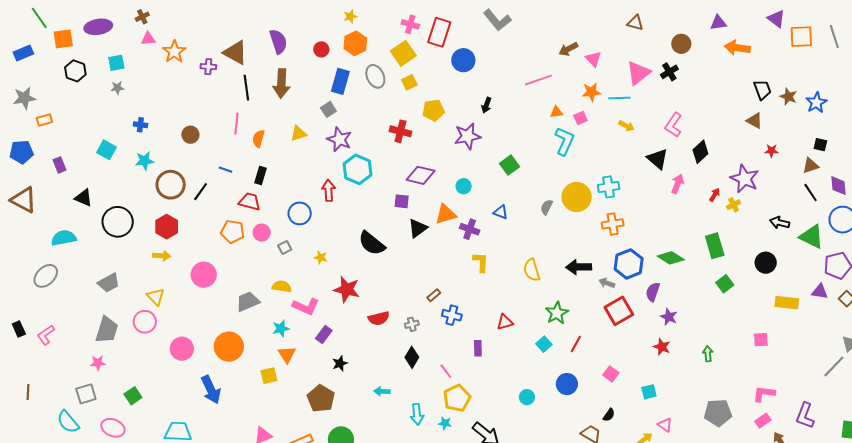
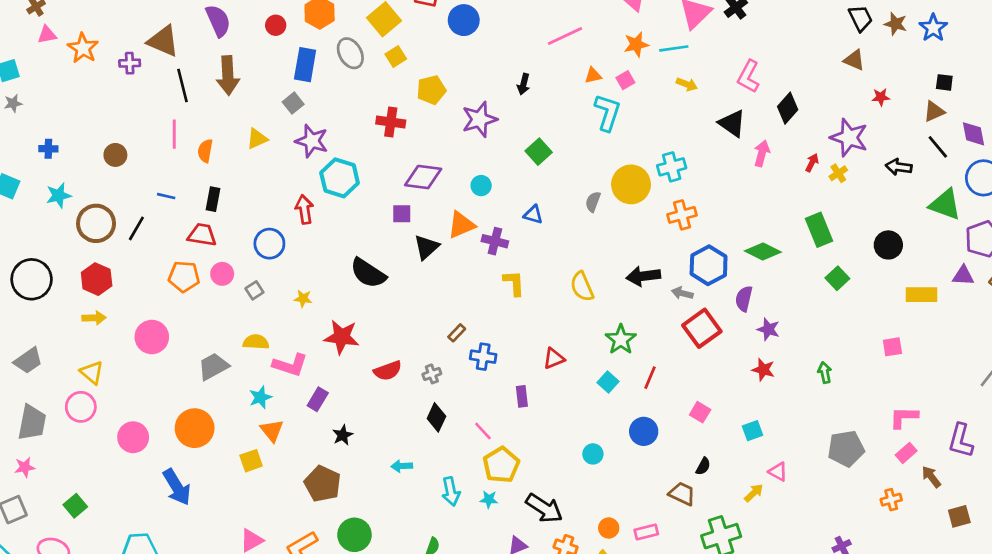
black arrow: (486, 105) -> (524, 84), moved
black arrow: (780, 223) -> (899, 167), moved

